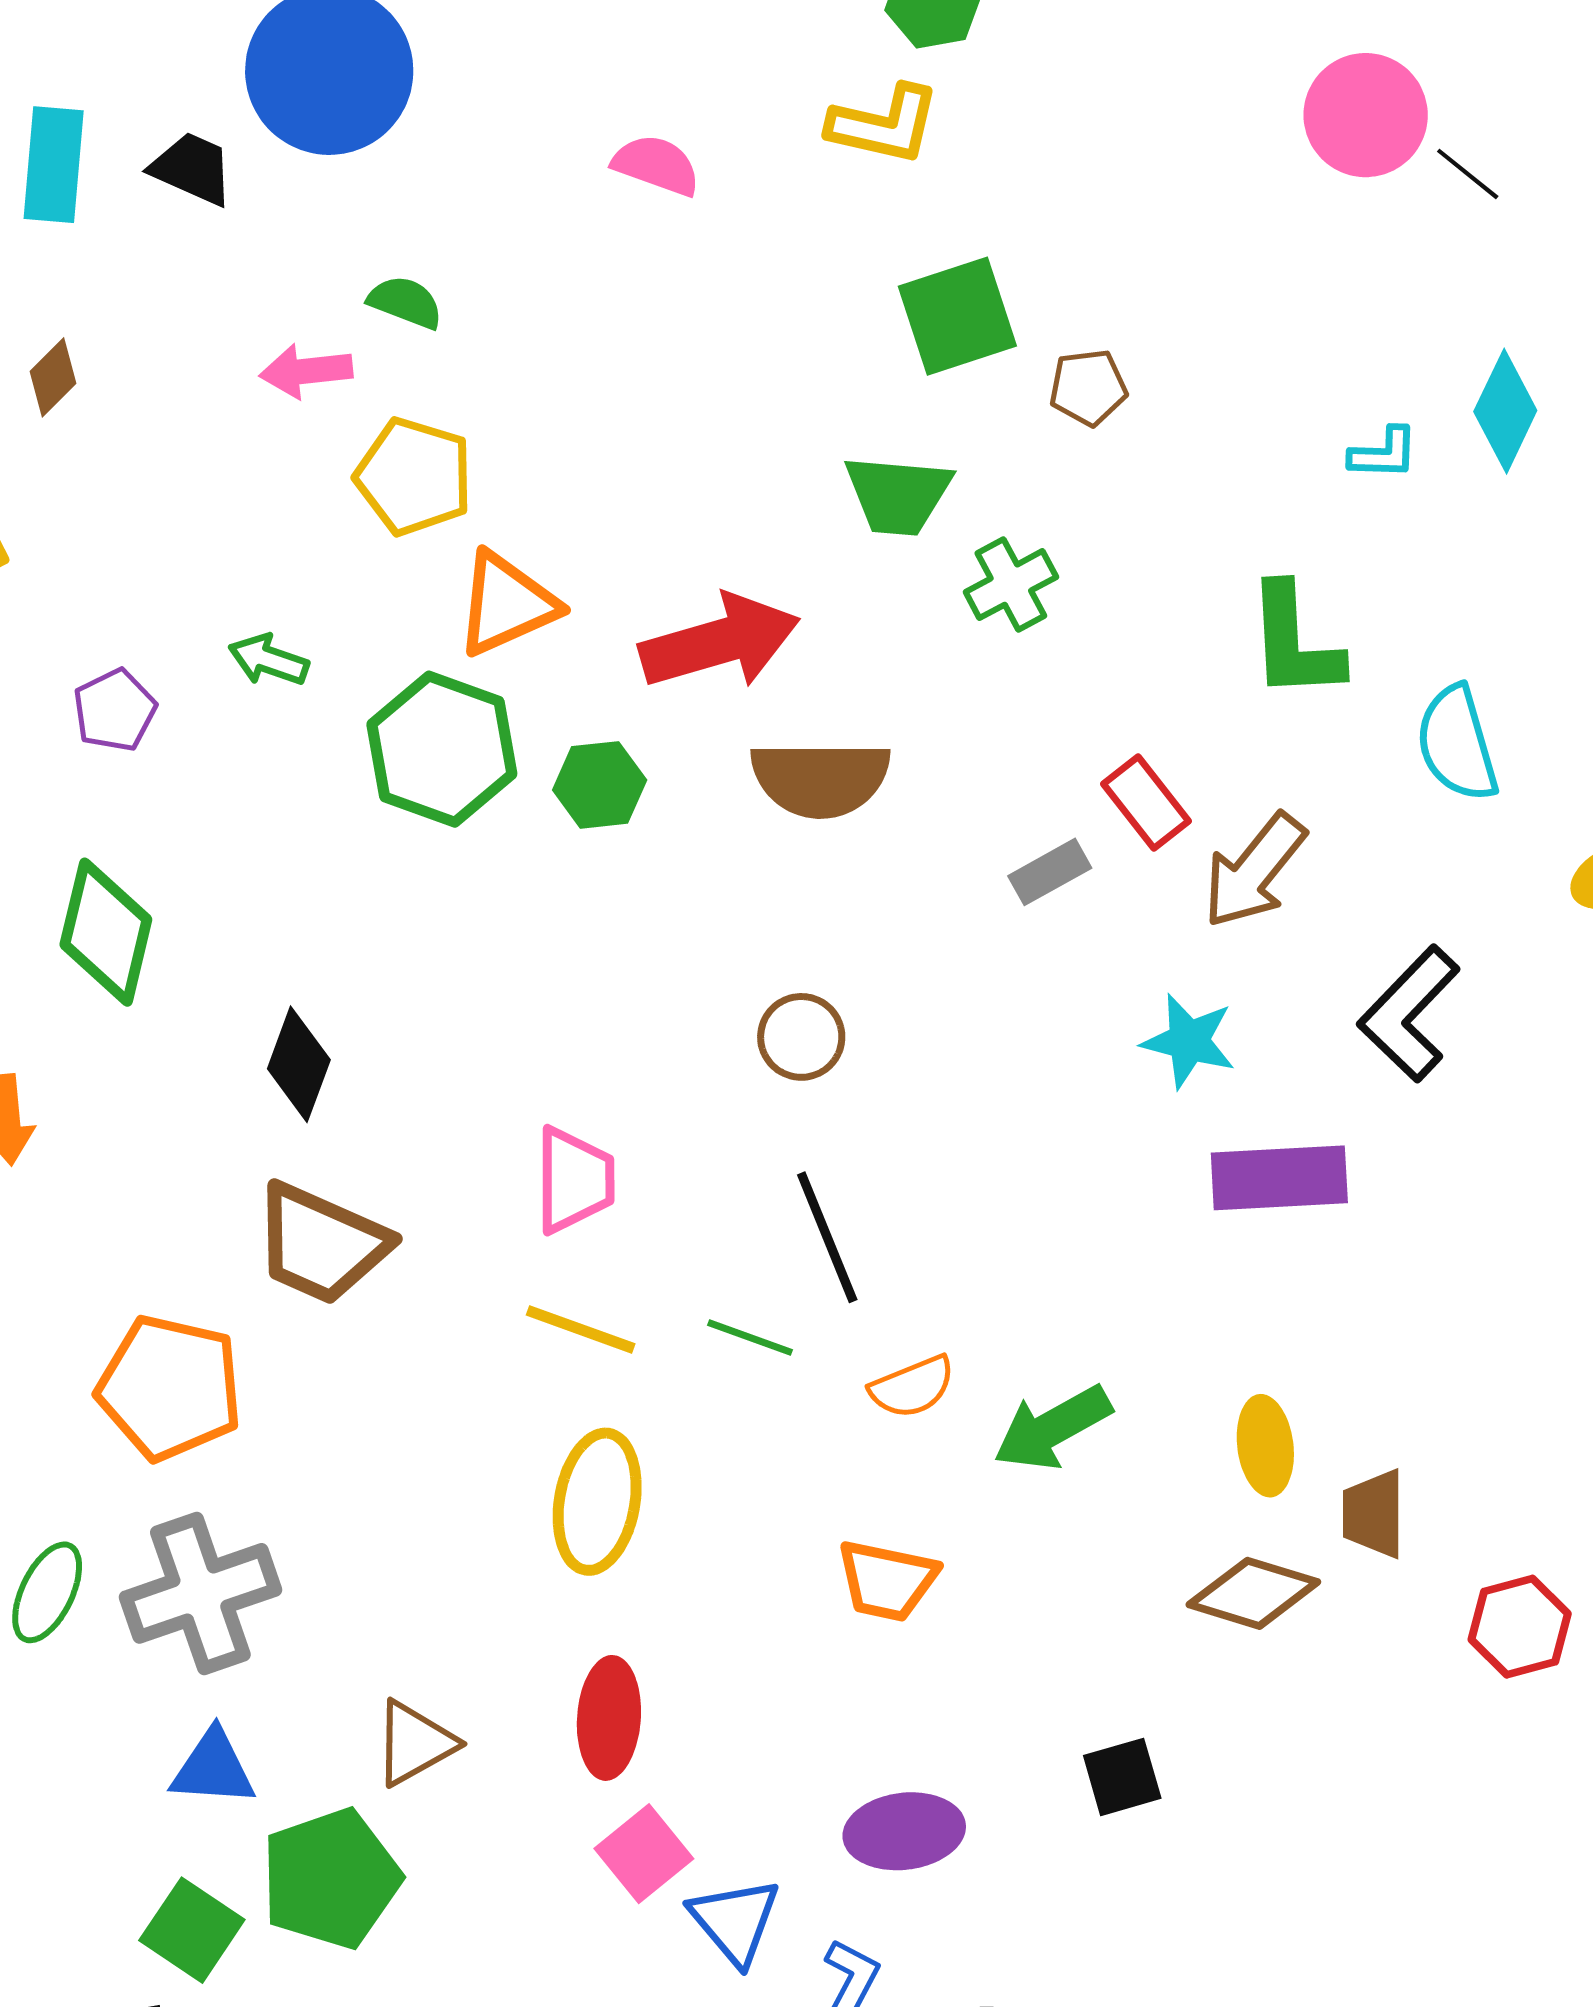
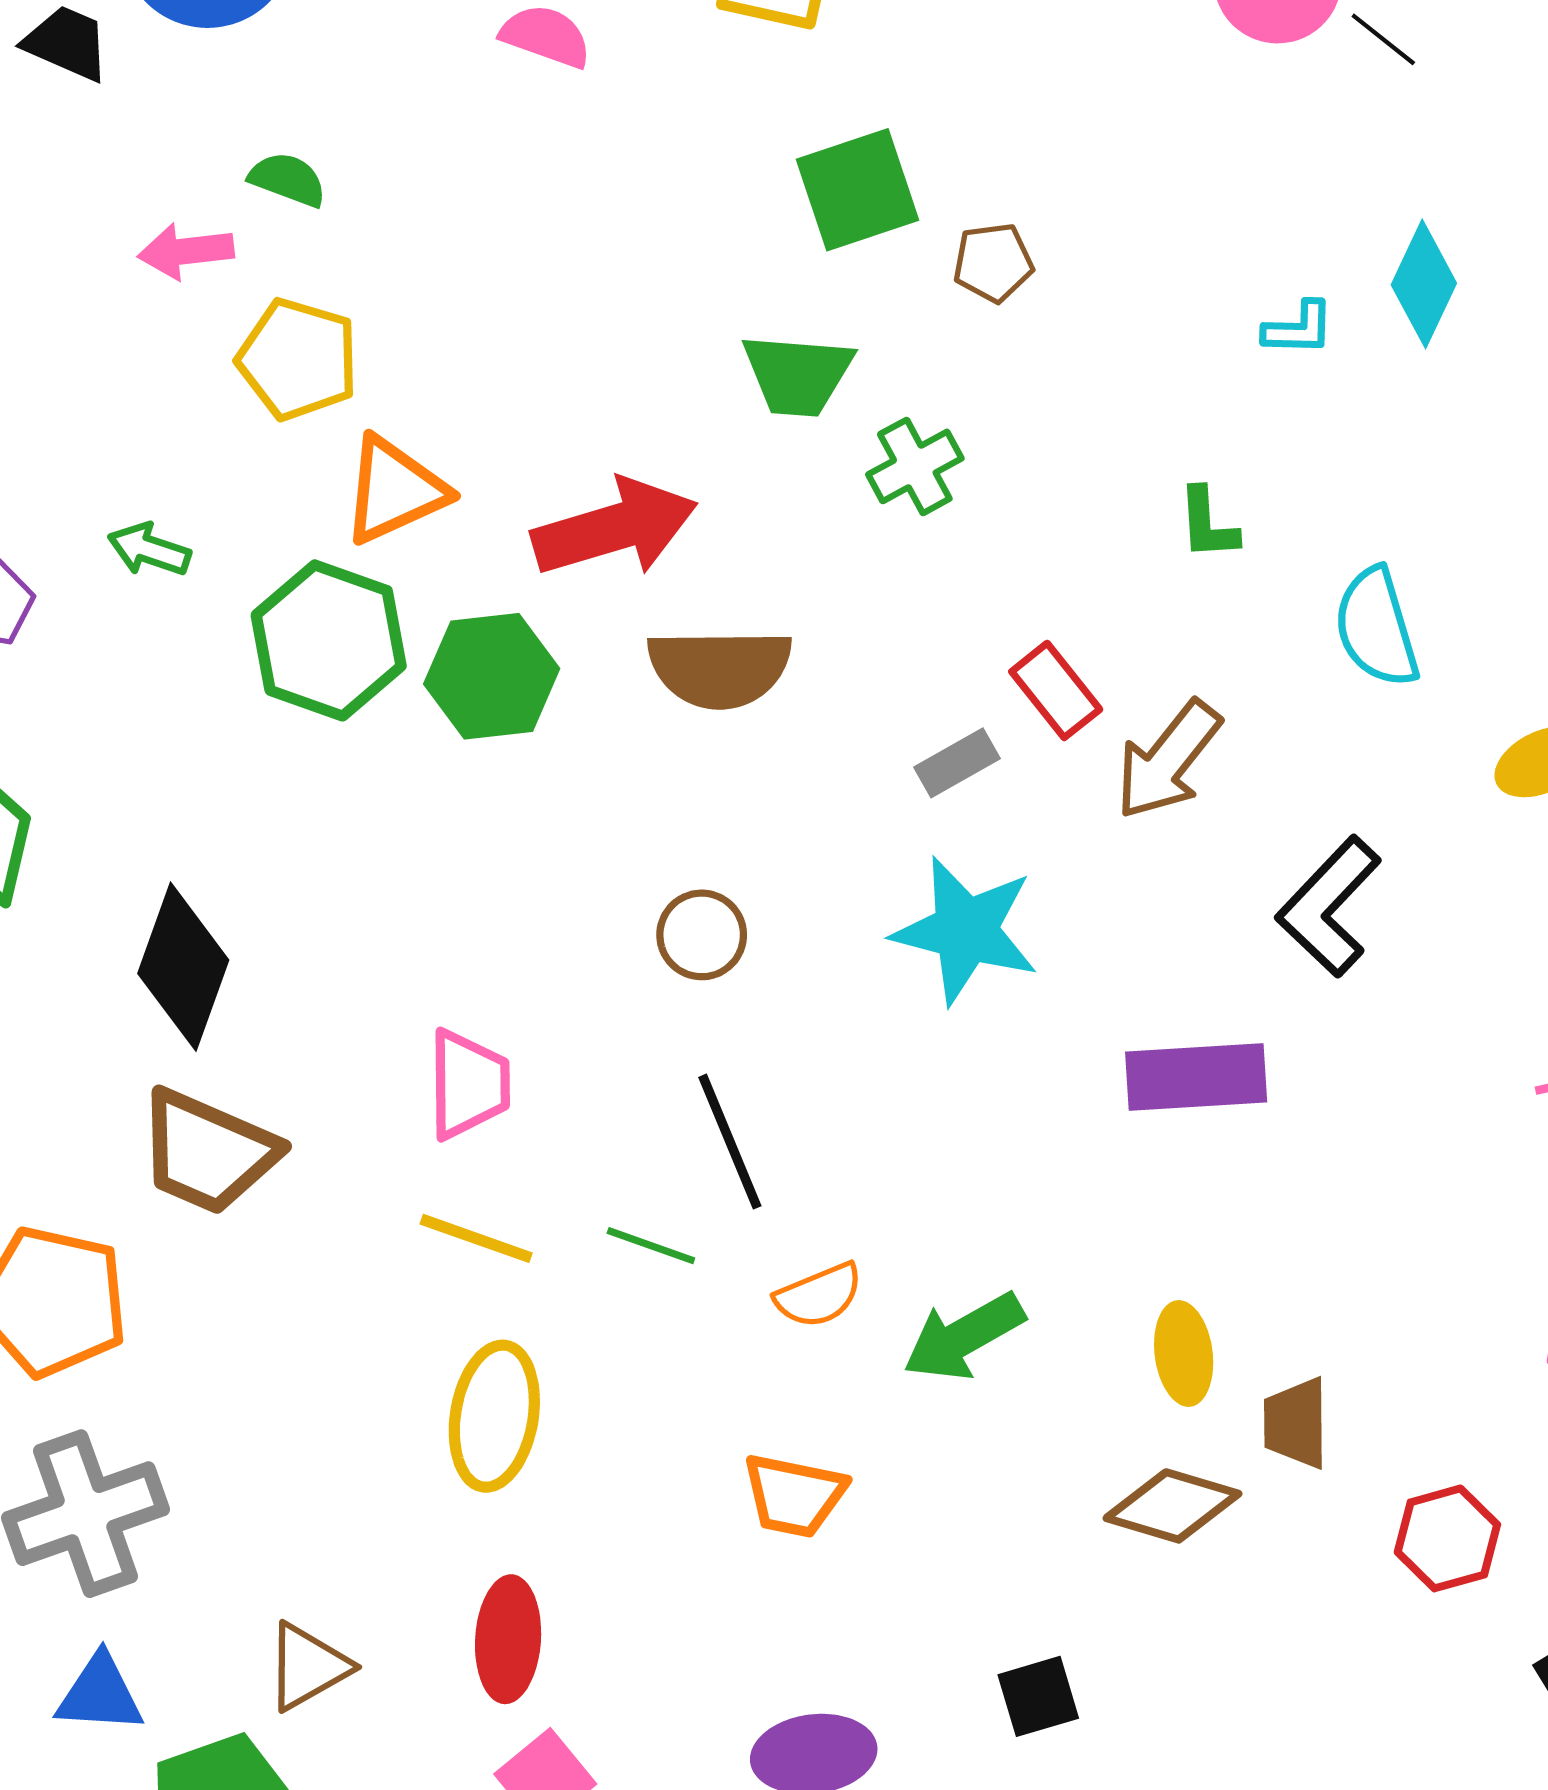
green L-shape: (1294, 642) -> (1208, 524), size x0.6
green hexagon: (600, 785) -> (492, 676), size x1.4
cyan star: (1189, 1041) -> (965, 930), moved, size x1.5
black diamond: (299, 1064) -> (183, 967), size x1.4

